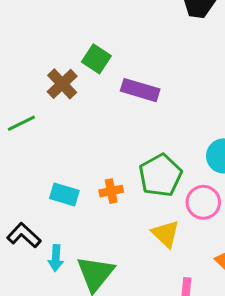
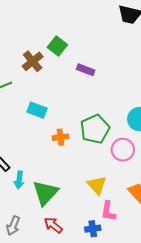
purple rectangle: (140, 90) -> (86, 70), size x0.7
cyan rectangle: (64, 194) -> (37, 110), moved
yellow triangle: (166, 234) -> (97, 185), moved

